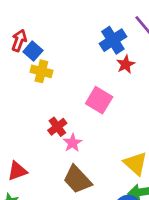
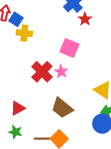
red cross: (57, 127) -> (42, 72), size x1.5
pink star: (73, 143) -> (61, 72), moved

